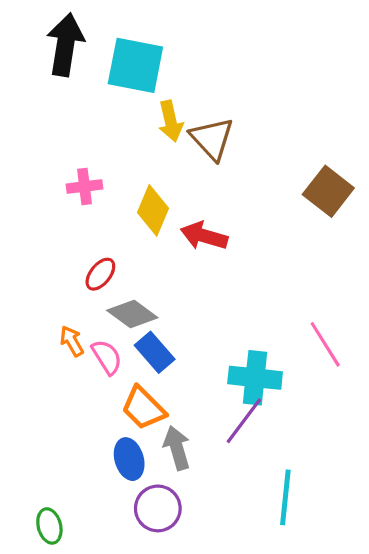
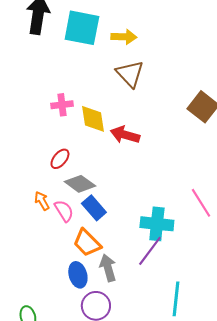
yellow arrow: (171, 121) -> (124, 37), moved, turned -75
pink cross: (84, 186) -> (62, 105), moved
yellow diamond: (153, 210) -> (93, 119), turned -32

